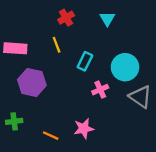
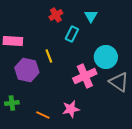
yellow line: (57, 45) -> (49, 56), moved
cyan rectangle: (85, 61) -> (72, 34), moved
pink cross: (100, 90) -> (85, 76), size x1.6

